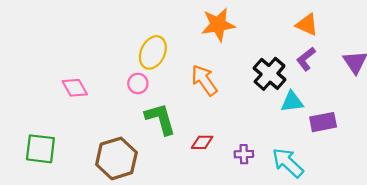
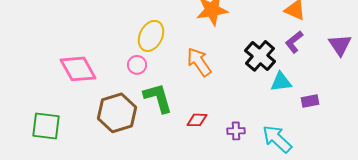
pink diamond: (75, 88) -> (78, 69), size x1.5
purple rectangle: (323, 122) -> (310, 101), size x0.7
brown hexagon: (116, 158) -> (117, 113), moved

